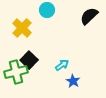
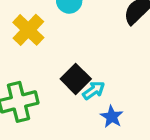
black square: (29, 60) -> (76, 79), moved

